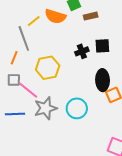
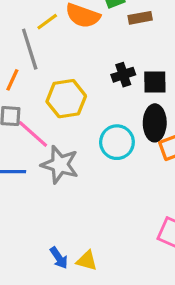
black square: (102, 46) -> (155, 82), moved
gray star: (46, 108) -> (60, 165), turned 30
cyan circle: (77, 108) -> (117, 142), moved

